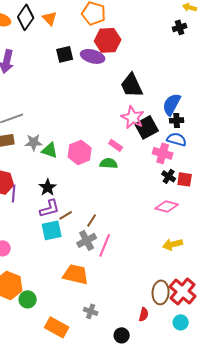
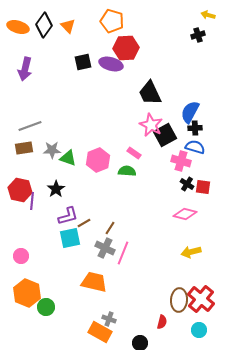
black star: (48, 187) -> (56, 189), moved
gray cross: (87, 240) -> (105, 248), turned -36
orange rectangle: (57, 327) -> (100, 332), moved

